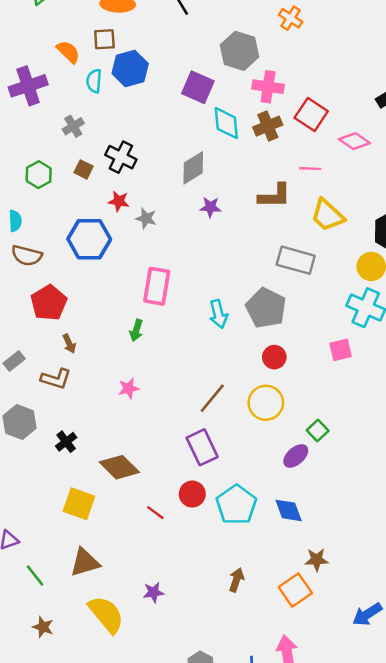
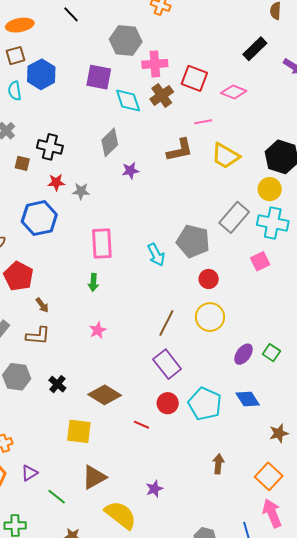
gray rectangle: (296, 260) -> (234, 217), moved, turned -52
green square: (318, 431) -> (271, 353), moved
orange square: (295, 590) -> (269, 476), moved

